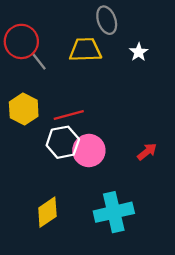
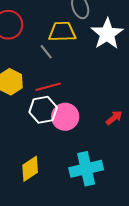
white star: (139, 52) -> (107, 34), size x2.0
gray line: (39, 62) -> (46, 52), moved

